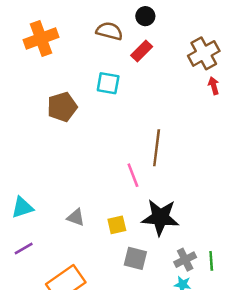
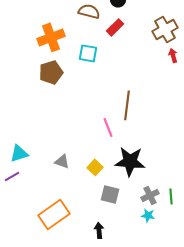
orange cross: (41, 39) -> (51, 37), moved
yellow square: (117, 225) -> (95, 167), turned -35
purple line: (24, 248) -> (12, 176), moved

